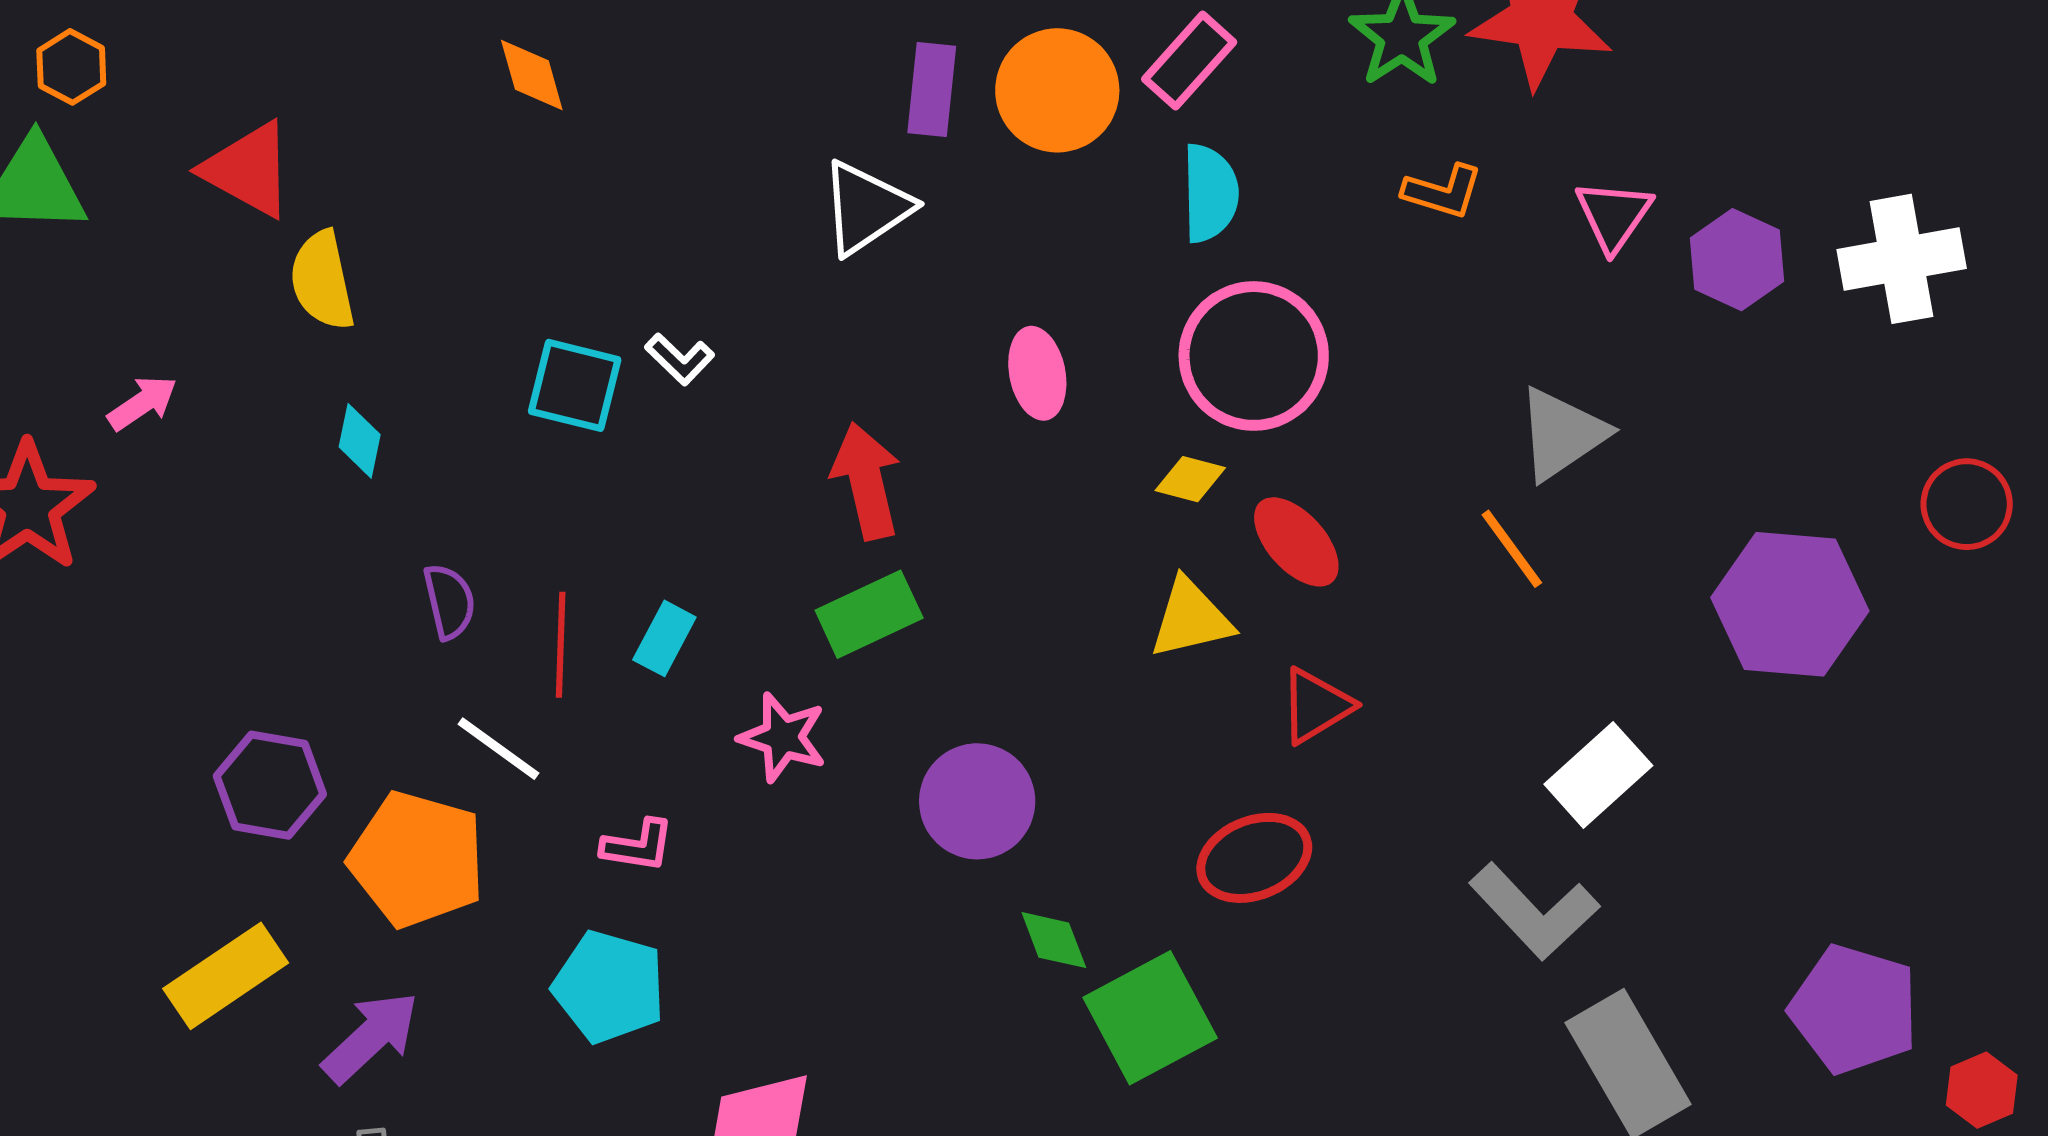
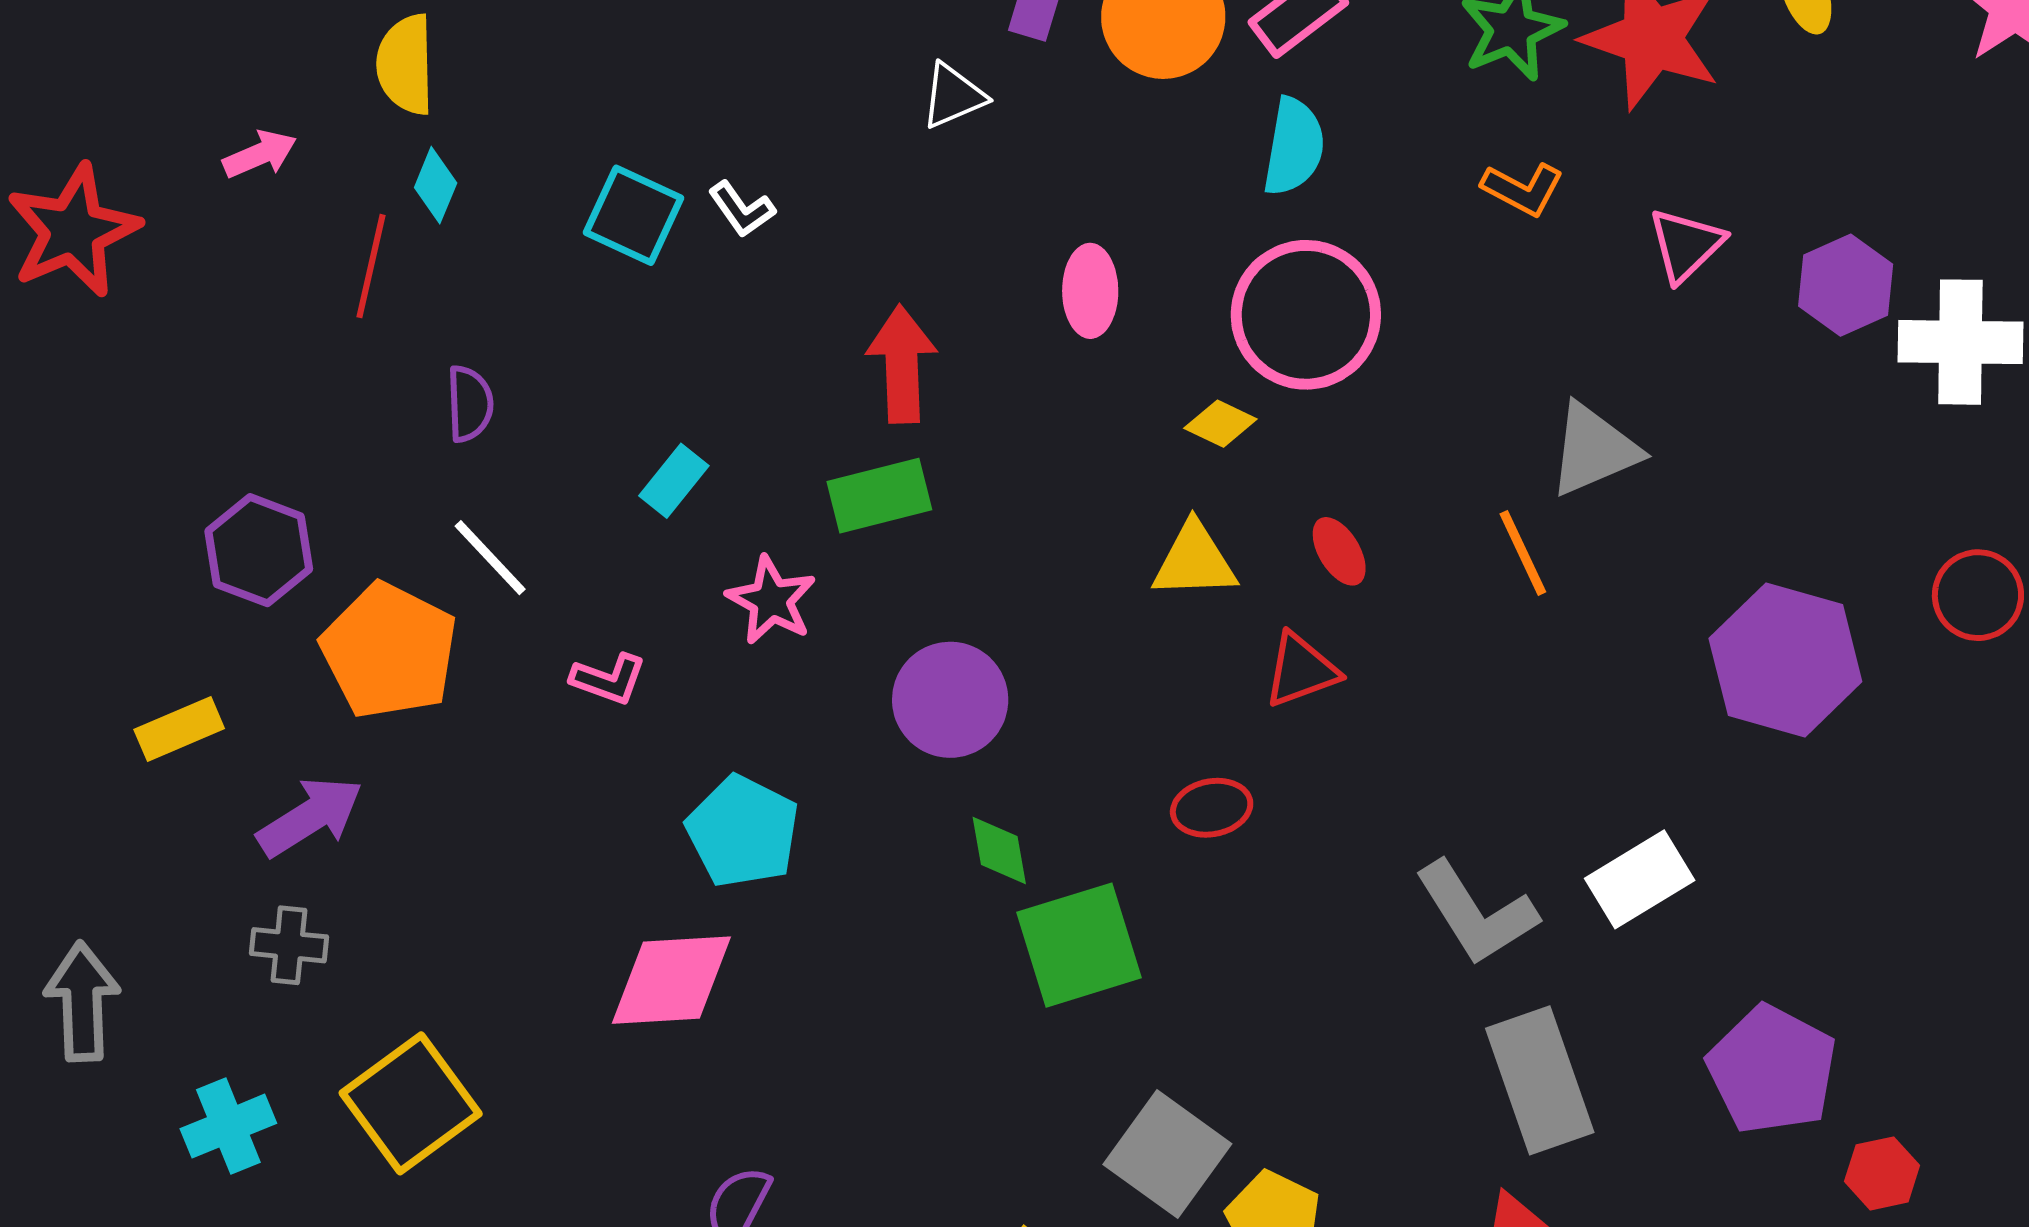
white triangle: (866, 208) -> (953, 96), size x0.7
purple hexagon: (1737, 260) -> (1846, 285), moved
pink arrow: (142, 403) -> (260, 154), moved
cyan diamond: (360, 441) -> (436, 185), moved
red ellipse: (1296, 542) -> (1339, 551), moved, size x0.7
red line: (561, 645) -> (371, 266), moved
white rectangle: (1598, 775) -> (1640, 879), moved
red ellipse: (1254, 858) -> (1212, 808), size x0.7
yellow rectangle: (226, 976) -> (179, 729), size x0.7
cyan pentagon: (609, 987) -> (743, 832), moved

